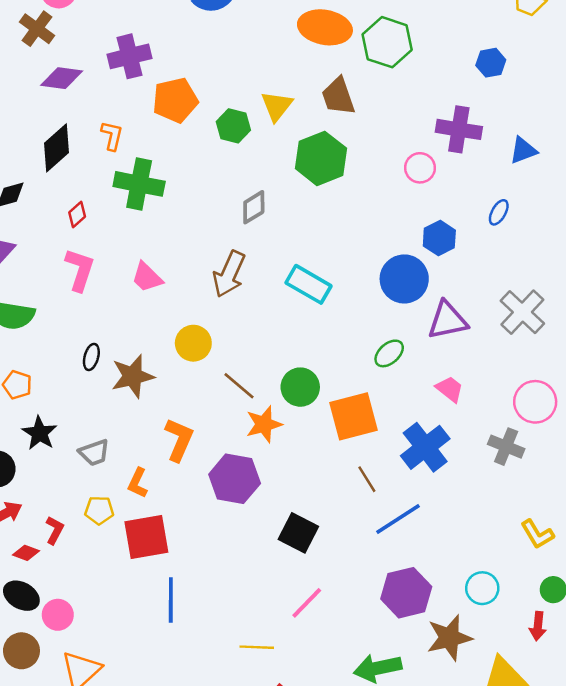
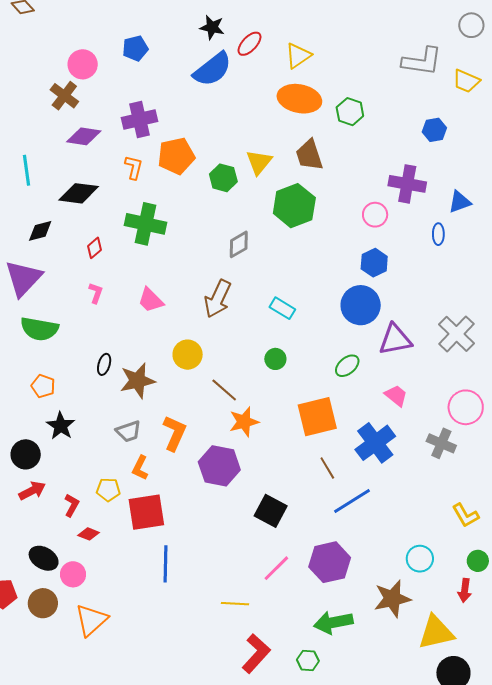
green hexagon: (387, 42) -> (350, 112), size x0.7
orange L-shape: (112, 136) -> (134, 167), moved
black diamond: (57, 148) -> (79, 193), turned 48
blue ellipse: (499, 212) -> (438, 234), moved, turned -30
blue hexagon: (439, 238) -> (374, 263), moved
pink L-shape: (80, 270) -> (96, 293), size x0.6
cyan rectangle: (309, 284) -> (282, 308), size x0.7
green circle: (300, 387) -> (275, 359), moved, size x0.7
gray trapezoid: (94, 453) -> (129, 431), moved
red diamond: (26, 553) -> (89, 534), moved
purple hexagon: (406, 593) -> (330, 562), moved

